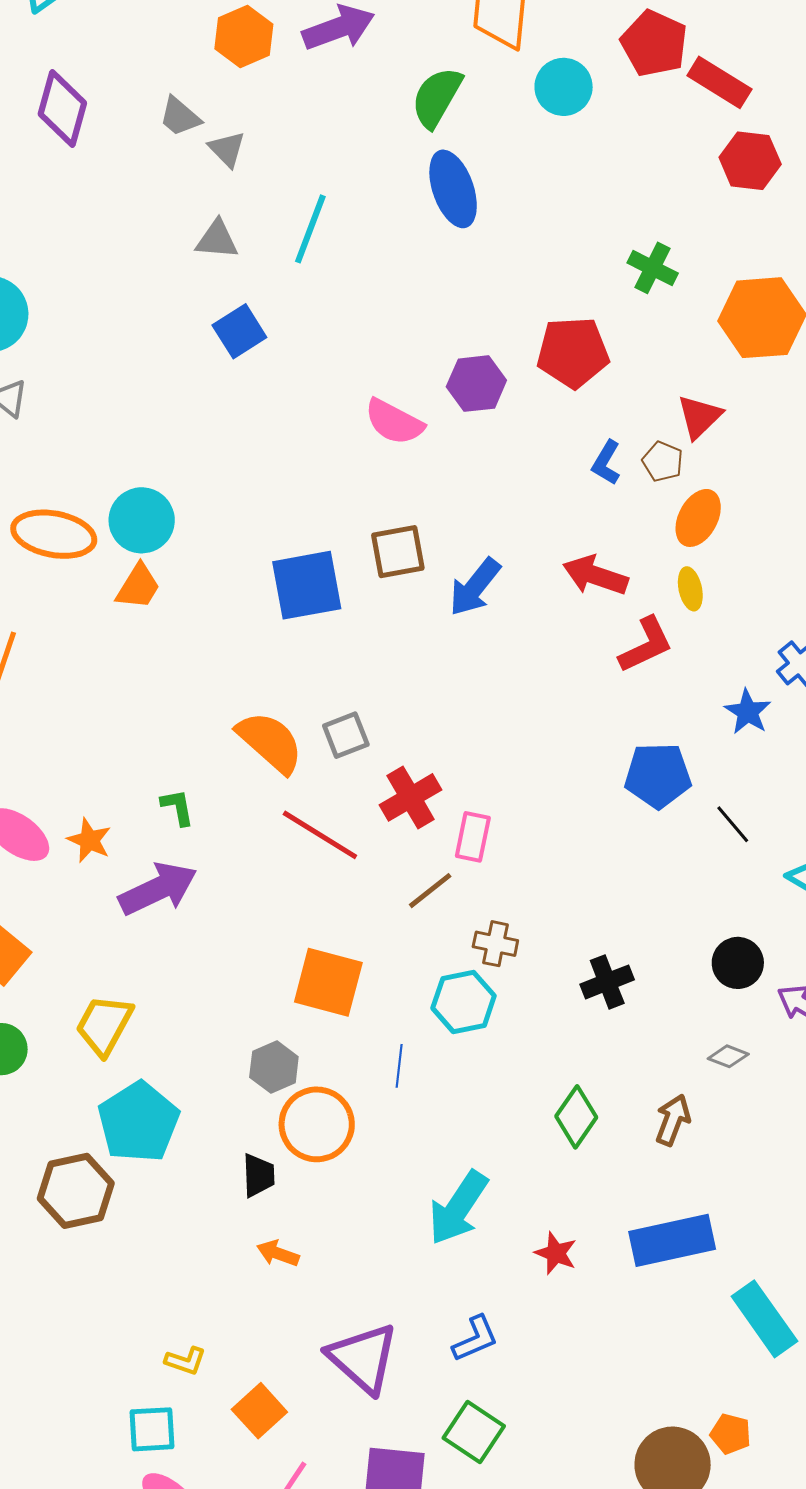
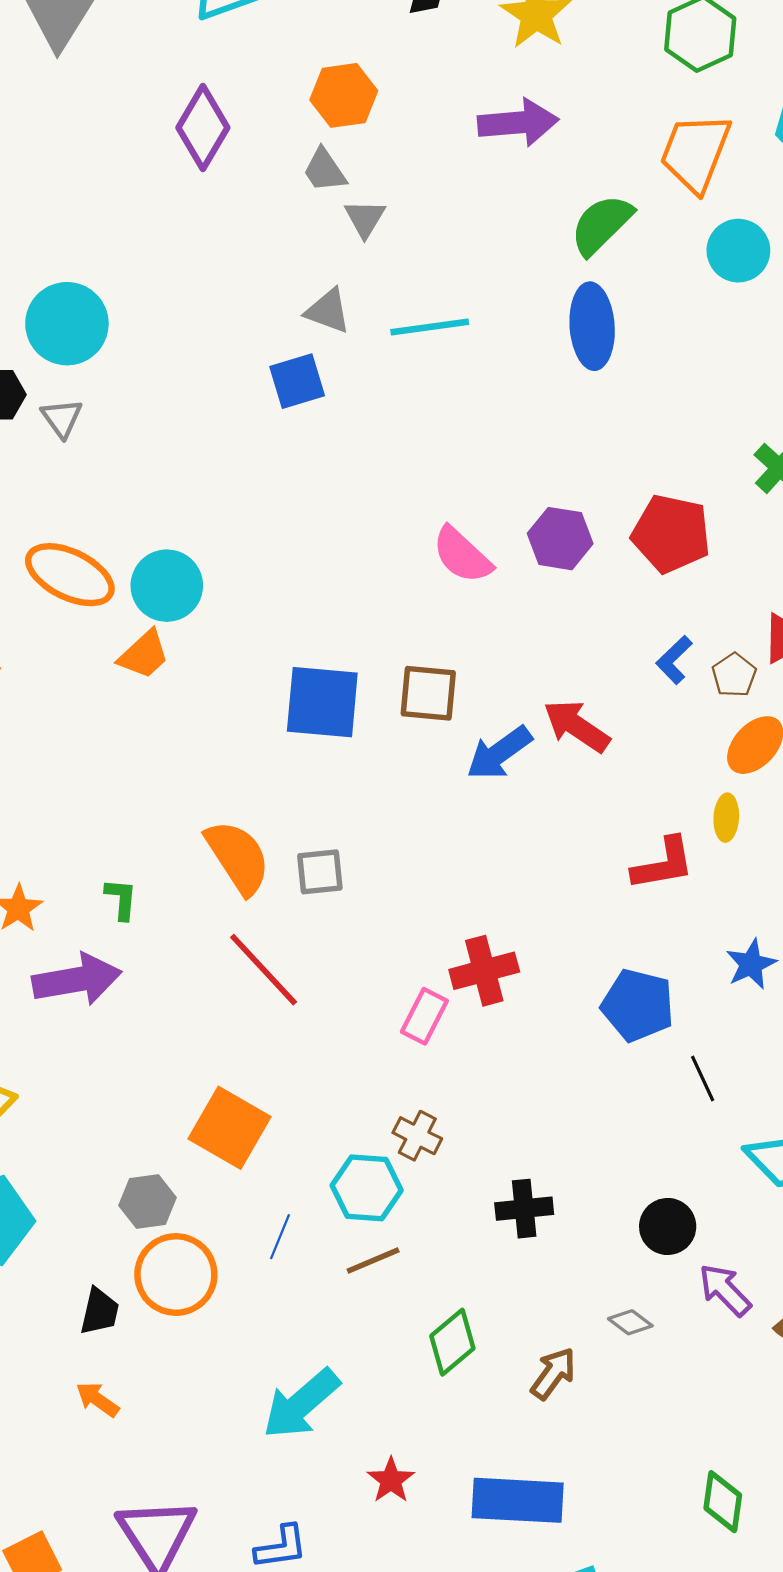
orange hexagon: (244, 37) -> (344, 95), moved
cyan line: (310, 229) -> (430, 327), turned 46
blue square: (239, 331) -> (297, 381), moved
red arrow: (595, 575) -> (577, 726), moved
red cross: (410, 797) -> (484, 971), moved
brown line: (430, 891) -> (373, 1260), moved

